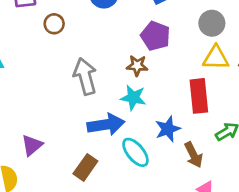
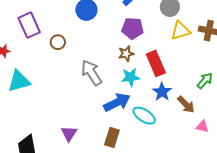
red rectangle: (199, 96) -> (156, 63), moved

